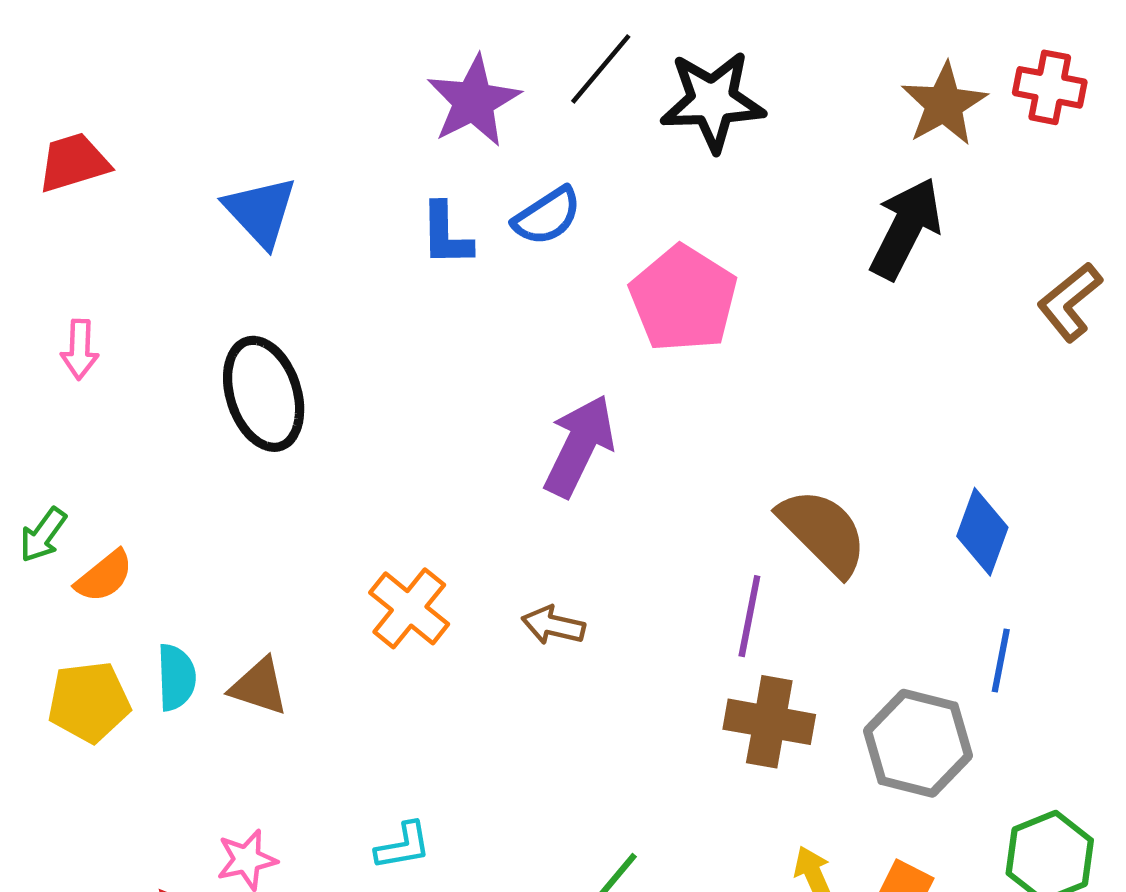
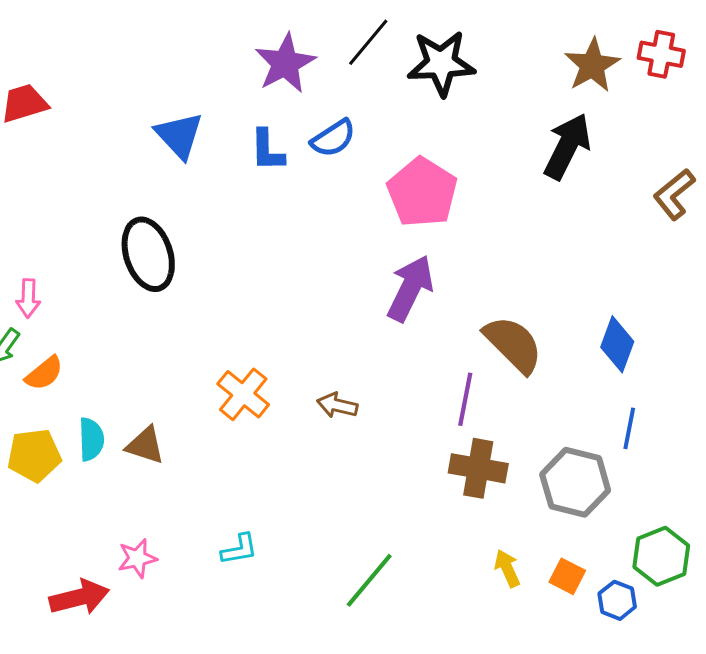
blue triangle: (261, 211) -> (179, 135), moved
pink arrow: (80, 349) -> (28, 298), moved
purple arrow: (579, 446) -> (410, 288), moved

